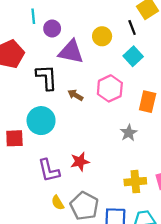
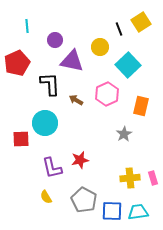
cyan line: (33, 16) -> (27, 26), moved
black line: (132, 27) -> (119, 29), moved
cyan square: (133, 56) -> (128, 65), size x1.4
yellow semicircle: (58, 203) -> (46, 197), moved

